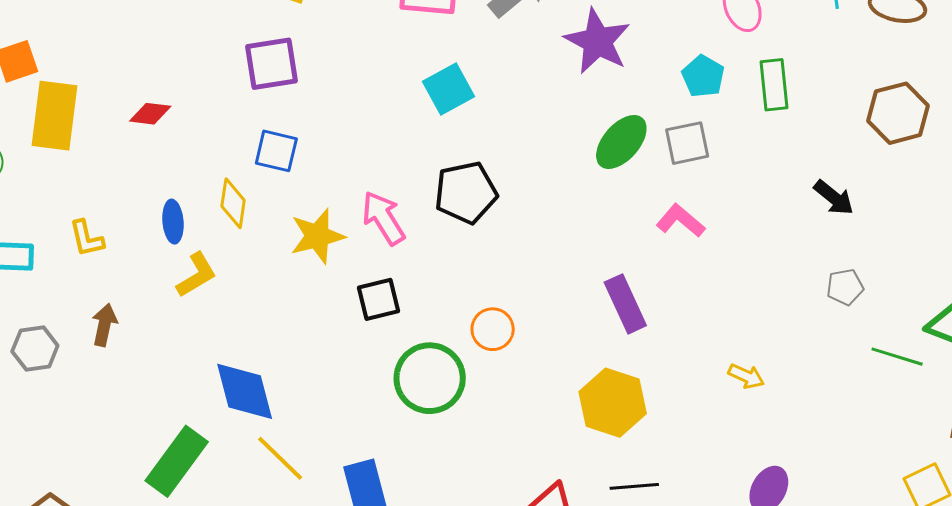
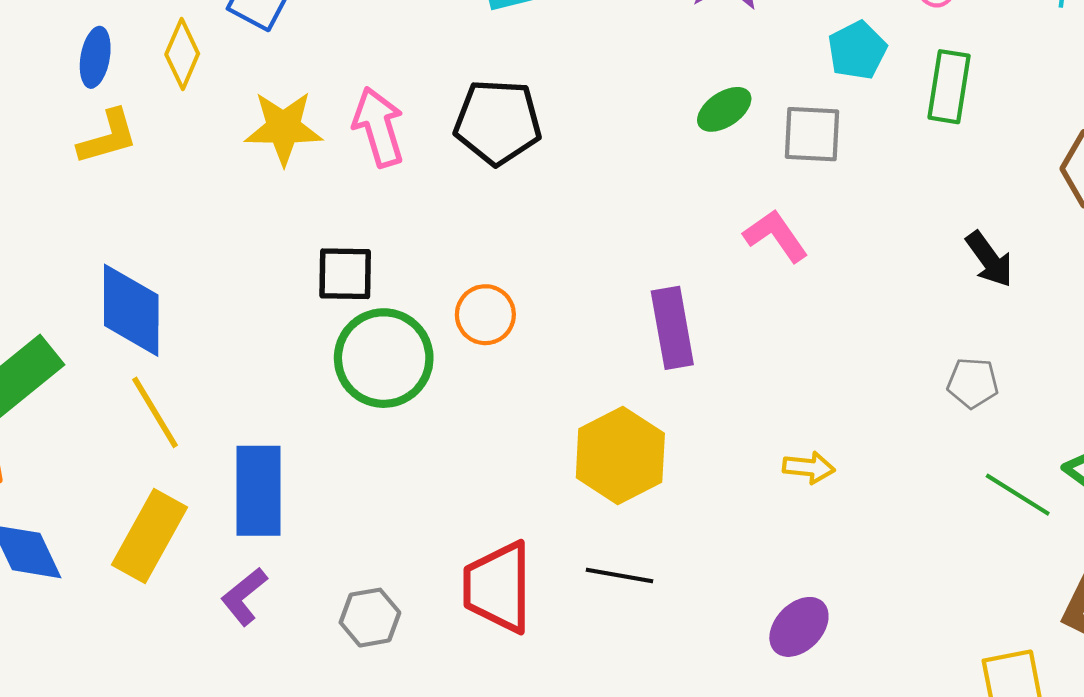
green ellipse: (621, 142) -> (724, 109), size x0.7
black square: (378, 299) -> (345, 274), moved
yellow arrow: (746, 376) -> (809, 468), turned -33

